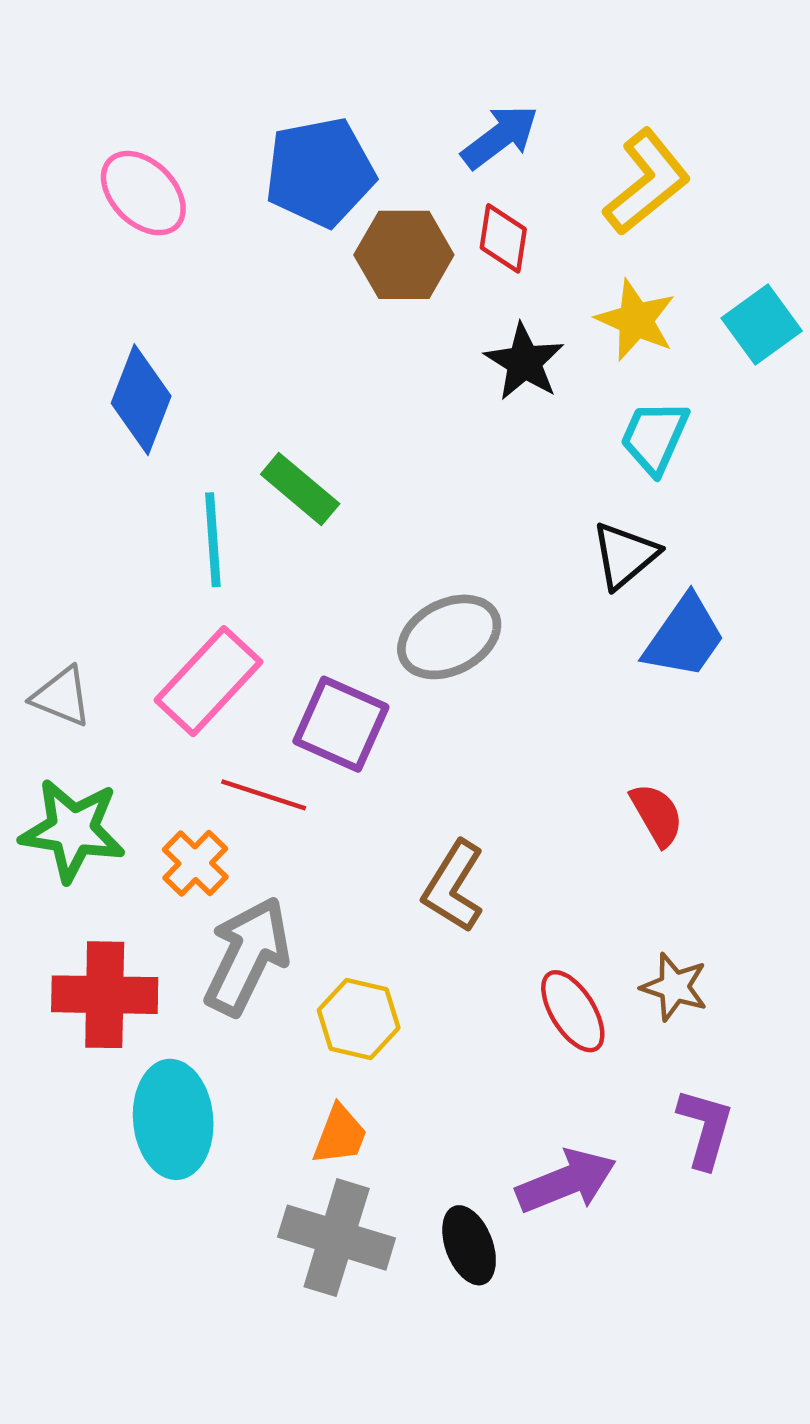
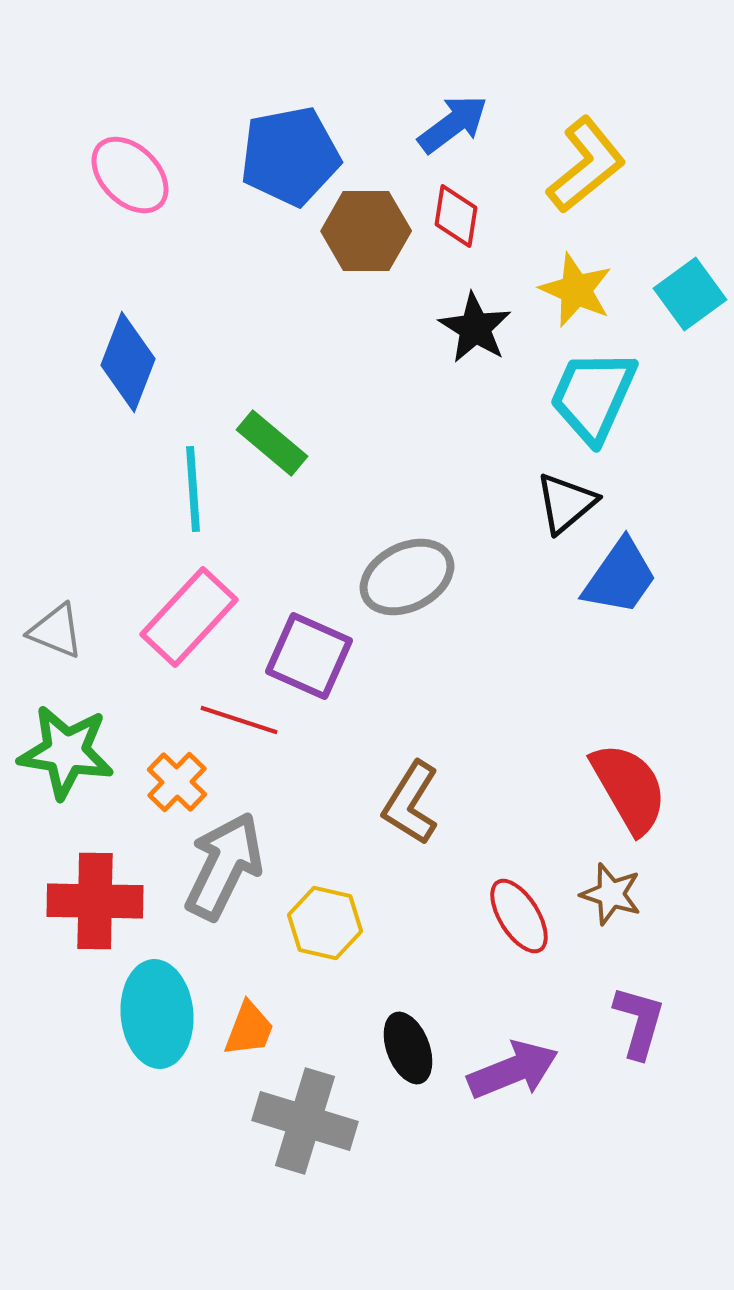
cyan trapezoid: (655, 437) -> (593, 396), size x1.4
red semicircle: (657, 815) -> (629, 788), moved, size x1.6
orange trapezoid: (340, 1135) -> (249, 1029), moved
black ellipse: (469, 1245) -> (408, 1048), moved

